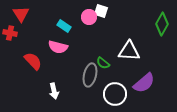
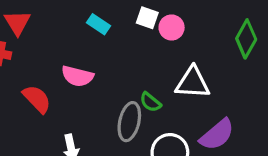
pink circle: (89, 17) -> (172, 27), moved
cyan rectangle: (64, 26) -> (99, 24), moved

